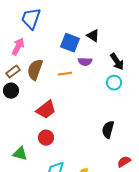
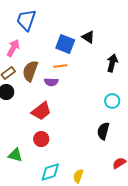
purple semicircle: (85, 62) -> (51, 82), moved
black arrow: (117, 62) -> (112, 63), turned -132
orange line: (65, 74) -> (60, 66), moved
cyan circle: (114, 83) -> (112, 101), moved

